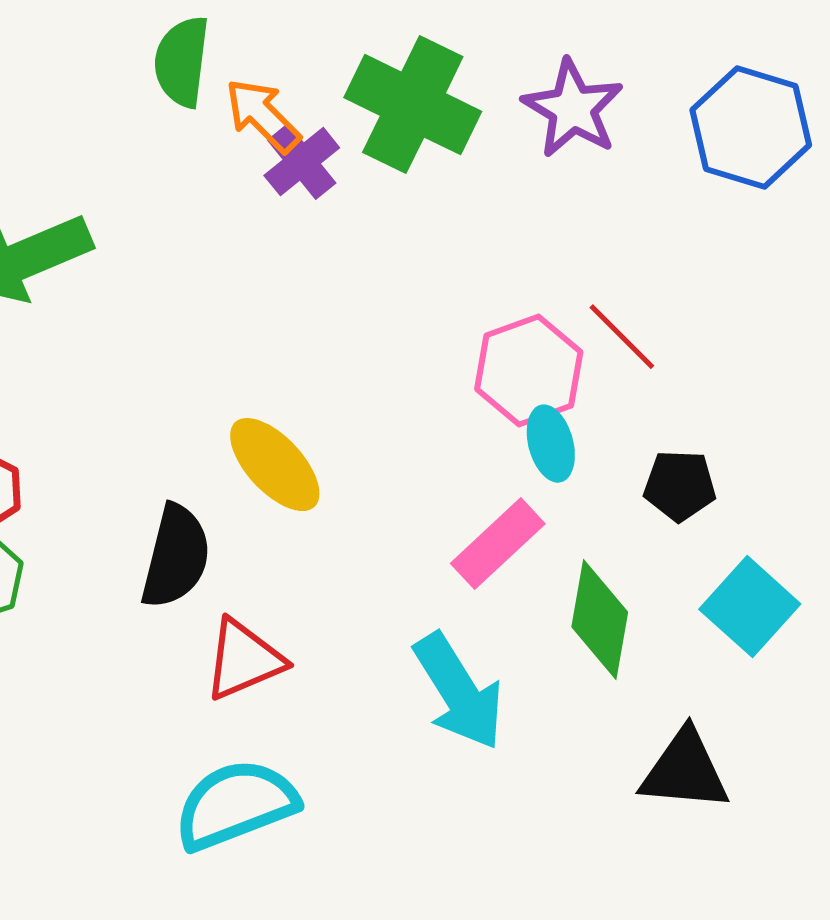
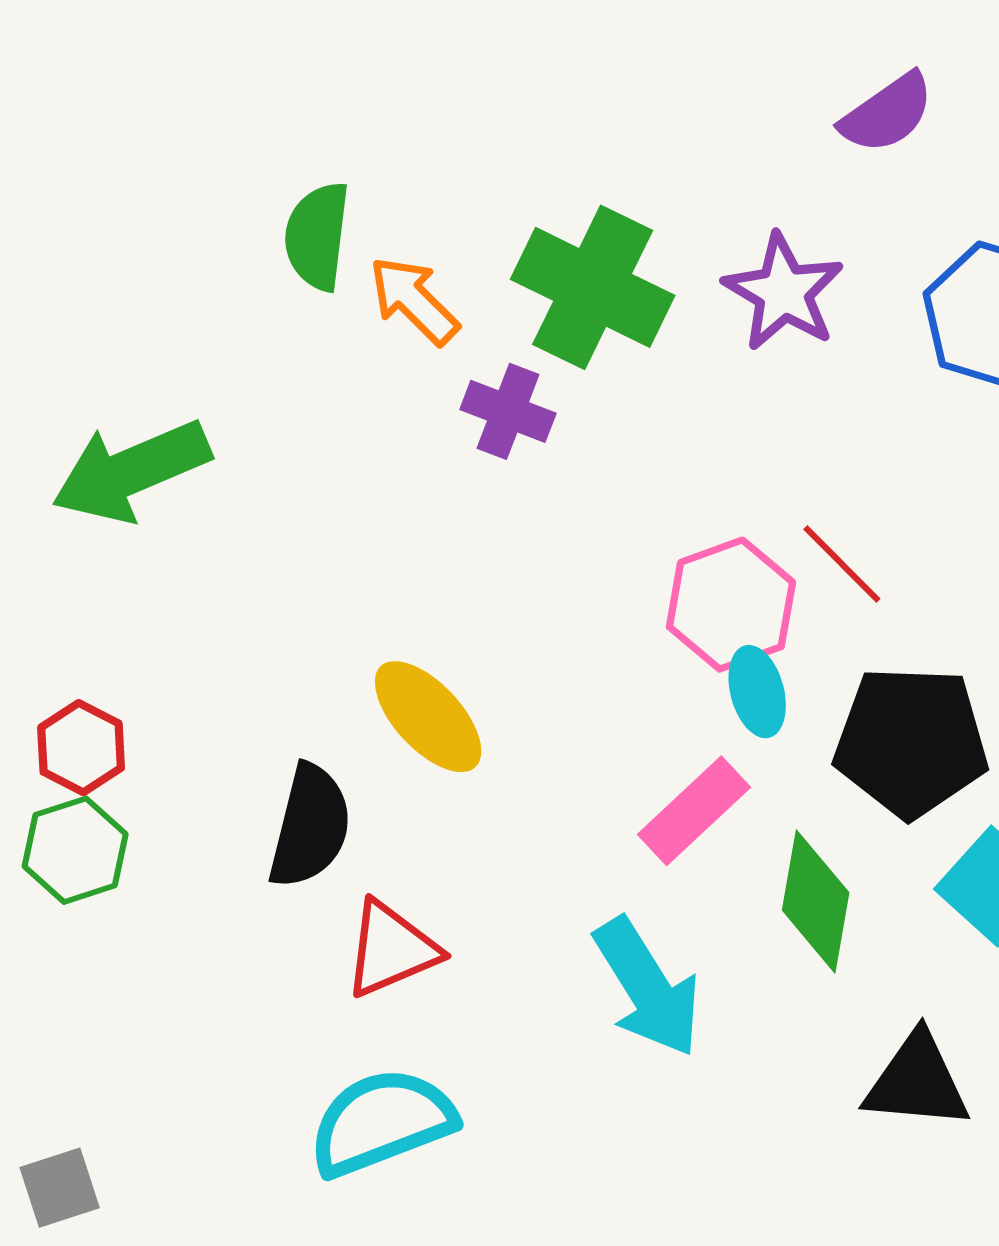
purple cross: (302, 162) -> (508, 411), moved, turned -30
black pentagon: (680, 486) -> (911, 742), size x1.8

